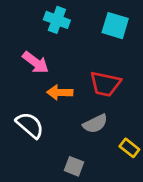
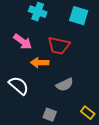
red trapezoid: (105, 84) -> (59, 46), moved
yellow rectangle: (129, 148) -> (88, 113), moved

